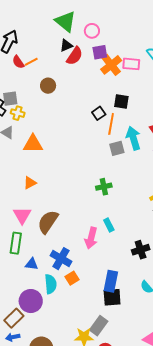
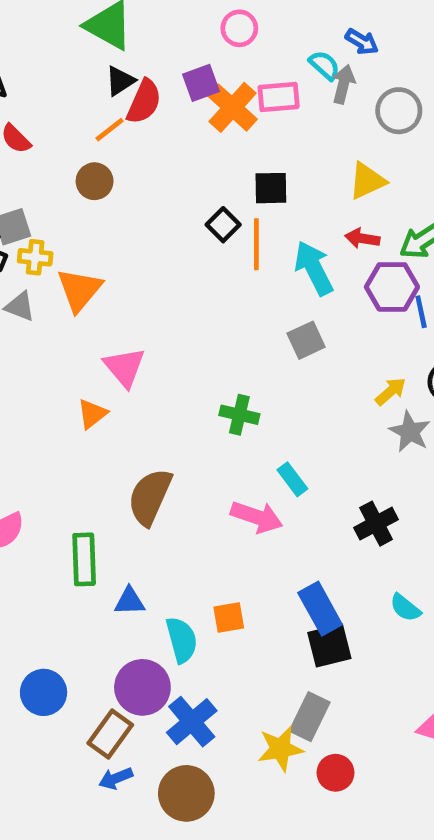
pink circle: (92, 31) -> (239, 28), moved
orange line: (31, 62) -> (110, 130), moved
orange triangle: (33, 144) -> (79, 290), moved, turned -40
gray square: (117, 148) -> (306, 340), moved
green cross: (104, 187) -> (239, 415), moved, turned 35
pink triangle: (22, 215) -> (124, 367), moved
pink arrow: (91, 238) -> (257, 517), turned -75
blue cross: (61, 259) -> (192, 722), moved, turned 30
orange square: (72, 278) -> (229, 618), turned 32
blue rectangle: (111, 281) -> (320, 609), turned -30

